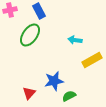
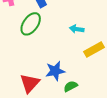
red triangle: (29, 93) -> (30, 83), size x1.5

